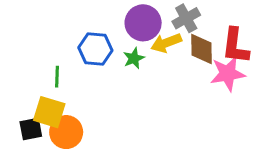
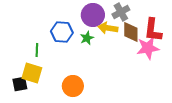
yellow arrow: (166, 43) -> (108, 28), turned 30
orange circle: (66, 132) -> (73, 86), moved

